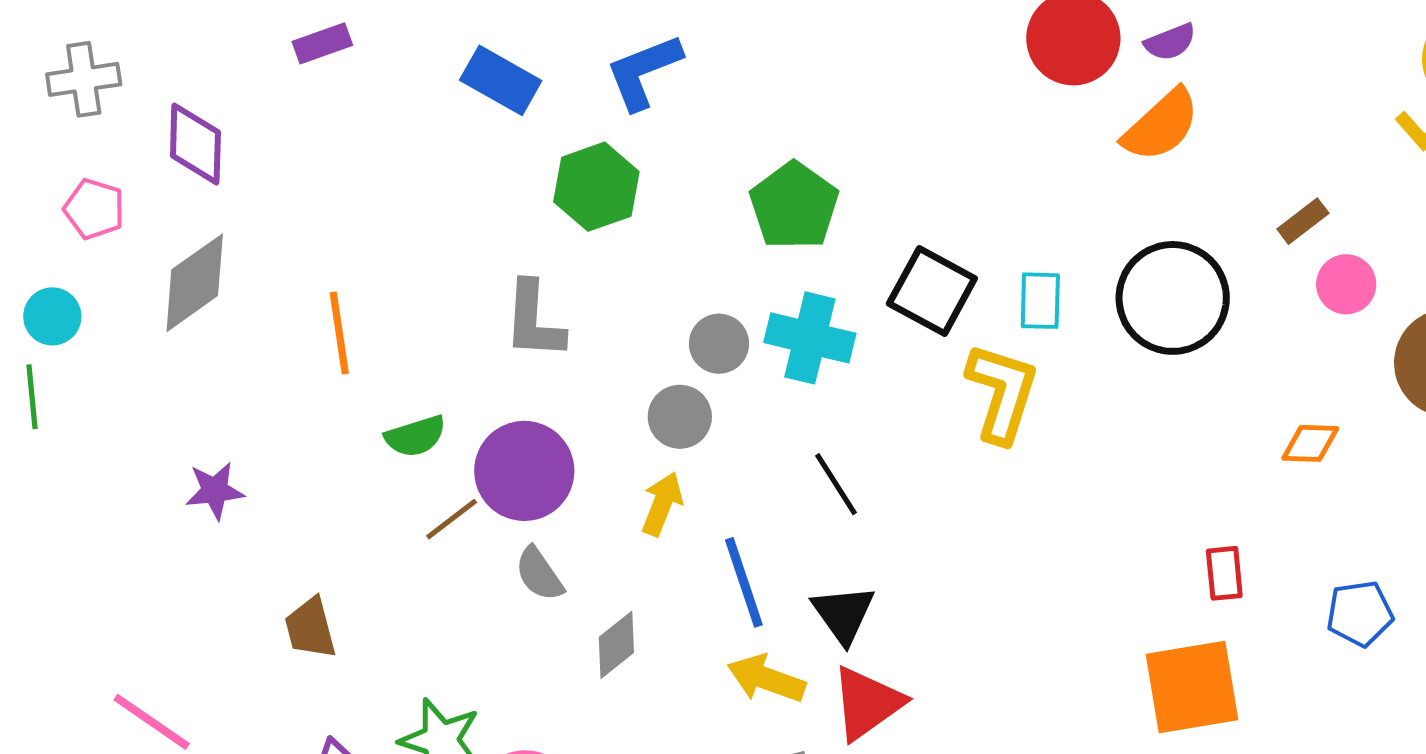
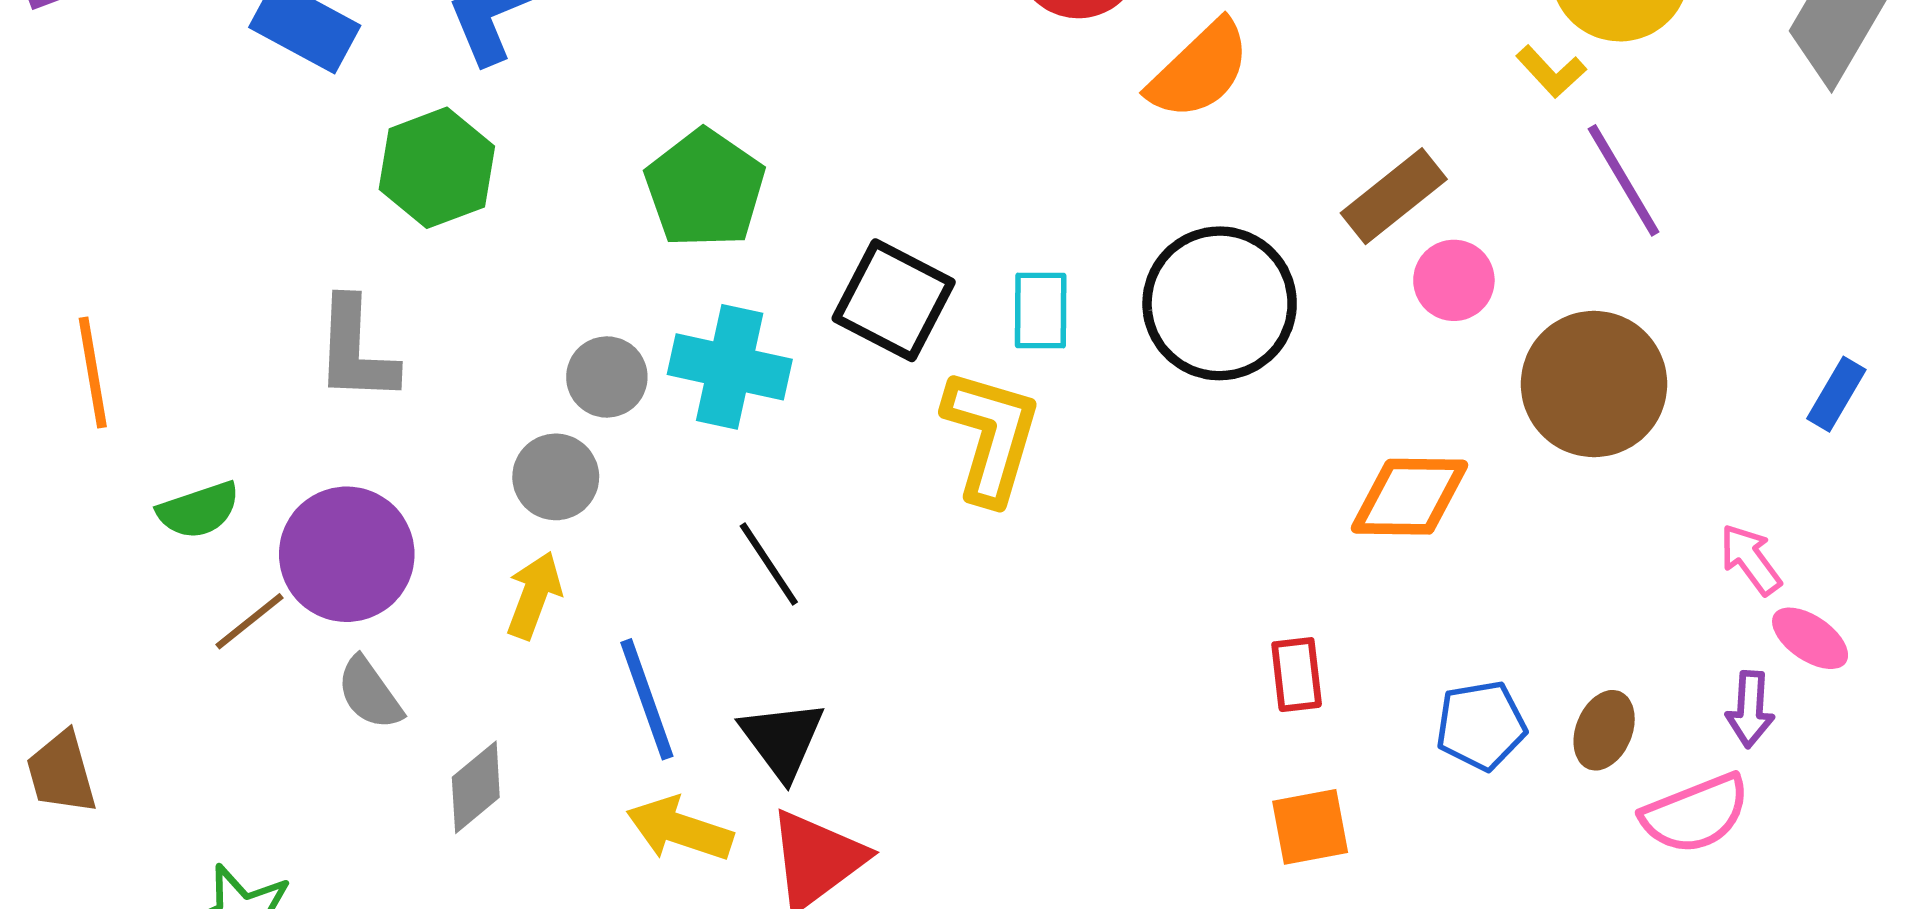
brown rectangle: (1303, 221) -> (1394, 196), size x1.5
orange diamond: (1310, 443) -> (1409, 497), size x1.5
orange square: (1192, 687) -> (1310, 827), moved, size x0.6

